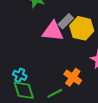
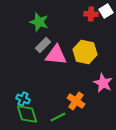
gray rectangle: (66, 21) -> (43, 45), moved

